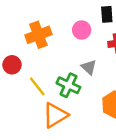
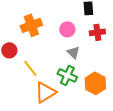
pink circle: (82, 30) -> (67, 29), moved
green cross: (68, 85) -> (67, 75), moved

